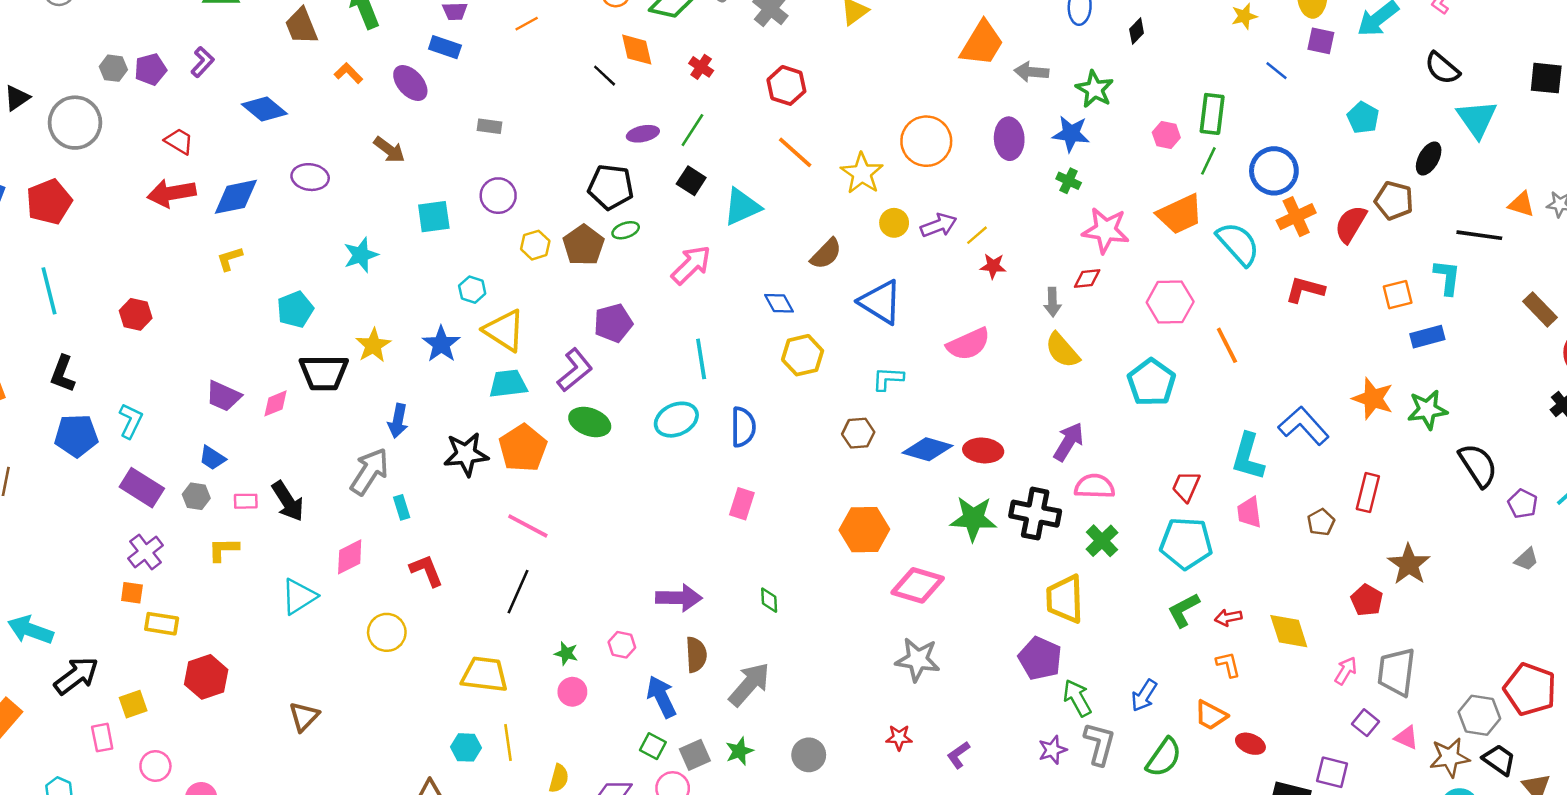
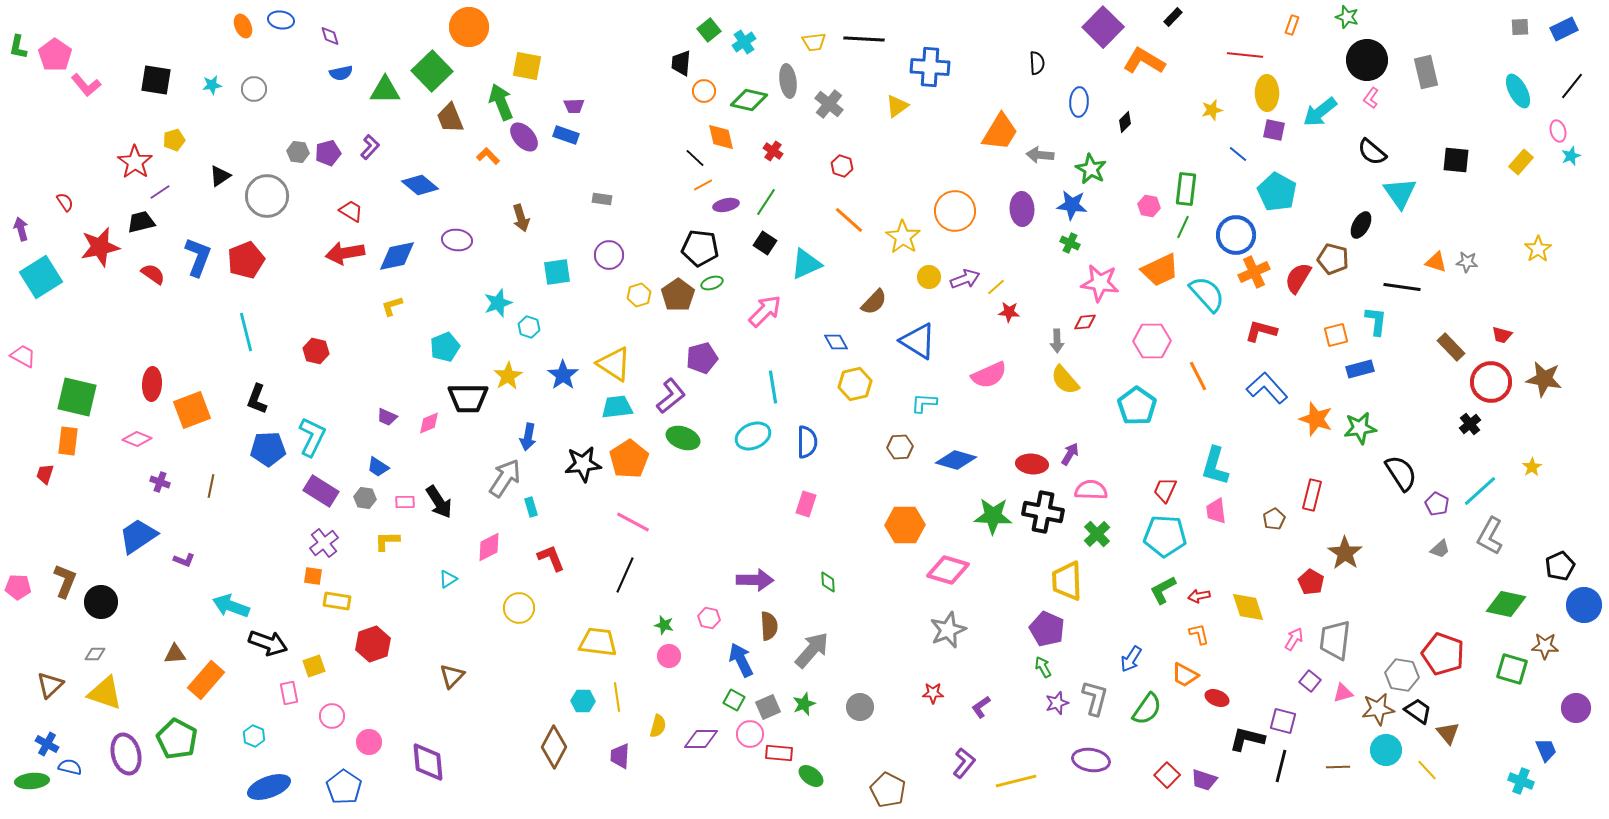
orange line: (527, 24) -> (703, 185), moved
purple ellipse: (410, 83) -> (524, 137), moved
red hexagon: (786, 85) -> (842, 166), size x0.7
cyan pentagon: (1363, 118) -> (1277, 192), moved, size x1.5
brown arrow: (389, 150) -> (521, 218), turned 36
cyan hexagon: (472, 290) -> (529, 327), moved
purple trapezoid: (223, 396) -> (387, 417), size x0.7
cyan L-shape: (131, 421) -> (312, 437), size x1.4
blue L-shape: (1304, 426) -> (1267, 388), moved
purple arrow: (1069, 442) -> (1070, 454), size x0.7
red ellipse: (983, 450) -> (1032, 464), moved
cyan triangle: (299, 596) -> (448, 579), size x0.6
gray star: (918, 660) -> (948, 630), turned -30
black arrow: (76, 676) -> (268, 643), turned 57
green arrow: (1077, 698) -> (1043, 667), moved, size x0.7
pink triangle: (1406, 738) -> (1343, 693), turned -40

